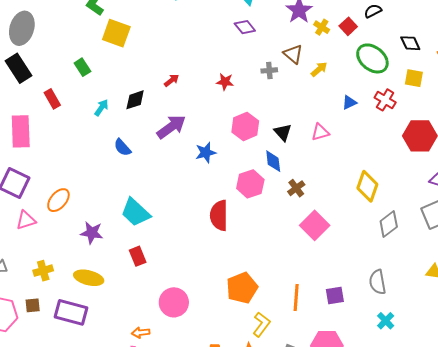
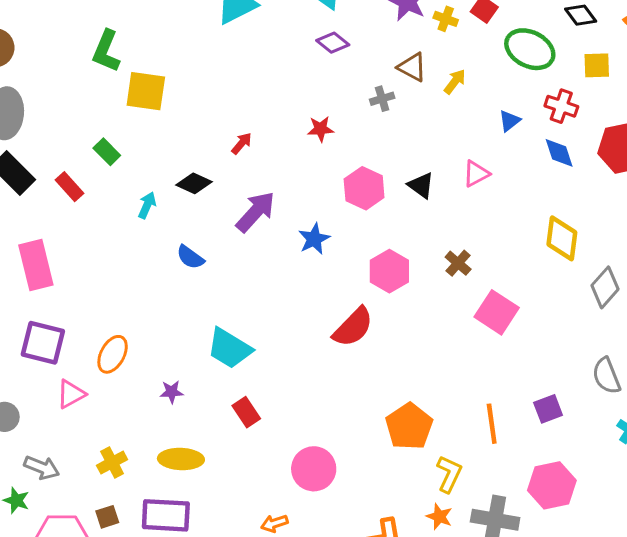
red rectangle: (52, 99) -> (70, 187), moved
black diamond: (135, 100) -> (194, 183), turned 55
blue diamond: (273, 161) -> (559, 153), moved
red semicircle: (219, 215) -> (353, 327), turned -124
purple star: (92, 233) -> (172, 392), size x0.7

